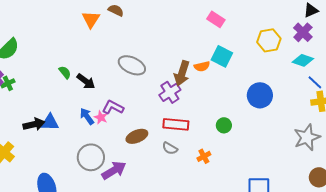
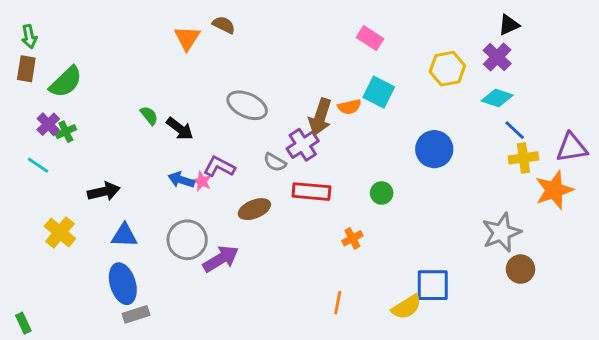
blue arrow: (87, 116) -> (181, 180), turned -36
blue triangle: (50, 122) -> (124, 235), moved
gray star: (307, 137) -> (502, 232), moved
gray semicircle: (170, 148) -> (275, 162), moved

